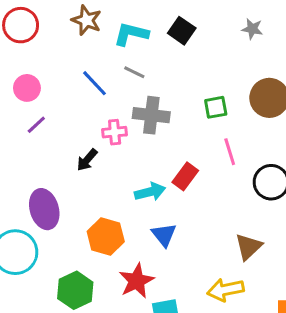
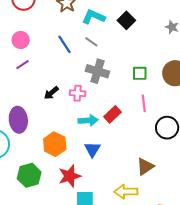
pink cross: (115, 132) -> (78, 93), moved

